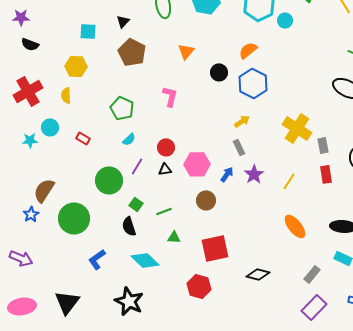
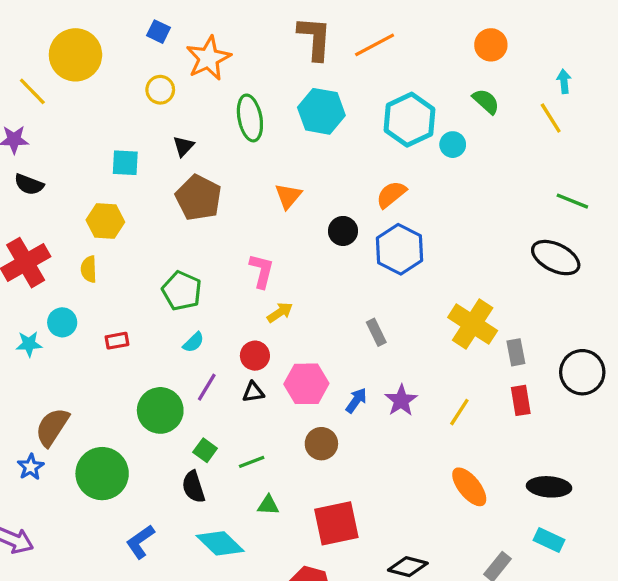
yellow arrow: (242, 121) -> (280, 312), moved
red rectangle: (83, 138) -> (117, 341), turned -40
gray rectangle: (239, 147) -> (376, 332), moved

